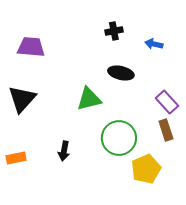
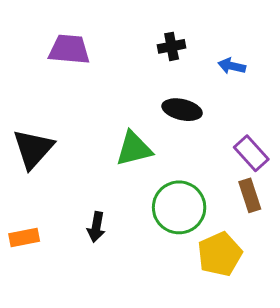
purple trapezoid: (31, 47) -> (69, 49), moved

